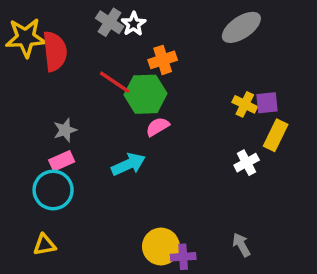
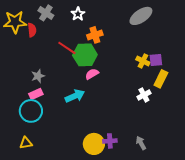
gray cross: (110, 22) -> (46, 13), moved
red semicircle: (55, 51) -> (32, 30), size x0.6
purple cross: (183, 257) -> (110, 141), moved

